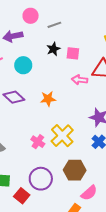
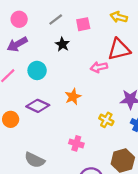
pink circle: (31, 16) -> (19, 19), moved
pink square: (73, 53) -> (83, 24), moved
yellow cross: (62, 136) -> (106, 120), moved, size x0.6

